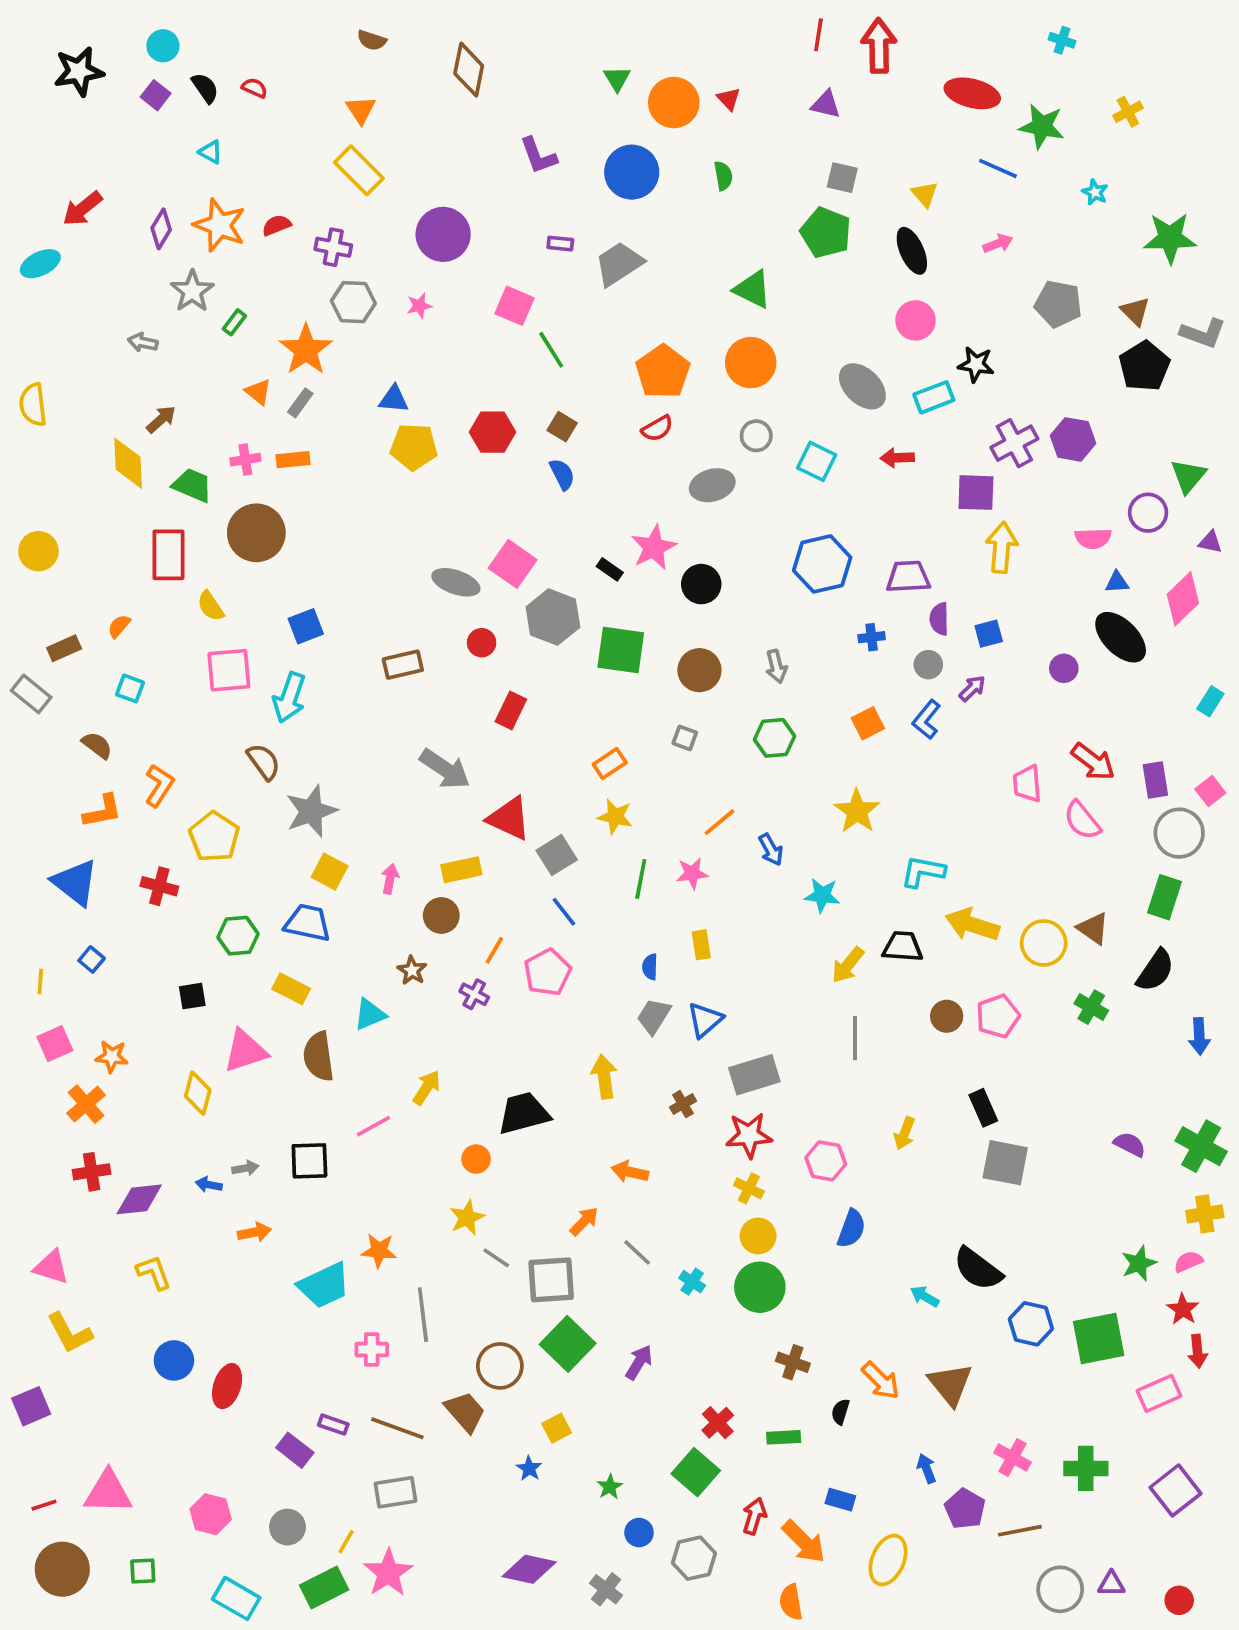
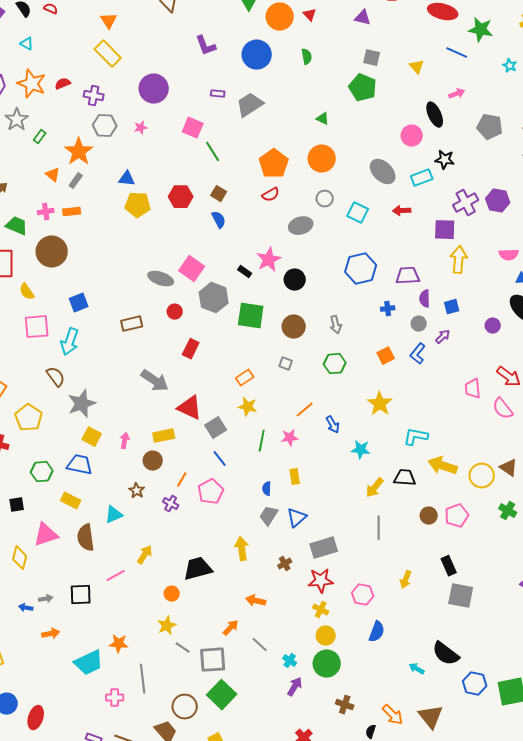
black ellipse: (912, 251) -> (435, 115), moved
green triangle: (753, 289) -> (323, 119), size x0.6
purple arrow: (639, 1362) -> (295, 687), moved

